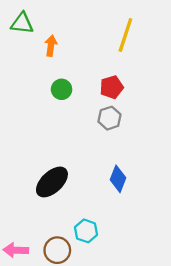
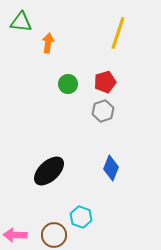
green circle: (62, 89) -> (68, 84), moved

